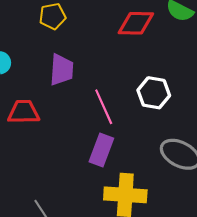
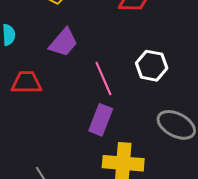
purple trapezoid: (62, 70) -> (63, 43), turned 36

